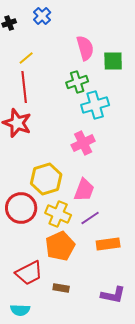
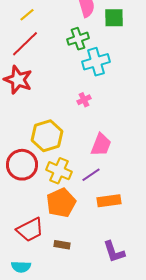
red line: (24, 87) -> (25, 44), turned 52
pink cross: (83, 143) -> (84, 100), size x0.6
pink trapezoid: (84, 190) -> (101, 145), moved
purple L-shape: (113, 295) -> (114, 252), turned 60

